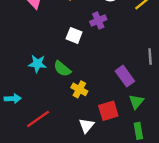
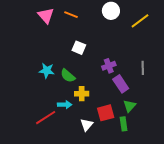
purple cross: (98, 20) -> (109, 66), moved
yellow cross: (79, 89) -> (82, 94), turned -32
cyan arrow: (13, 99) -> (65, 105), moved
green rectangle: (138, 131) -> (124, 124), moved

